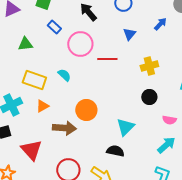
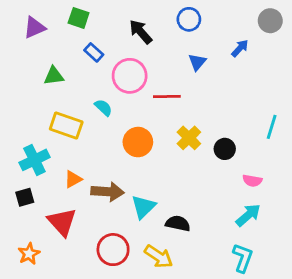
yellow cross: (149, 66) -> (189, 138), moved, turned -30
cyan semicircle: (64, 75) -> (103, 108), moved
orange triangle: (42, 106) -> (73, 179), moved
orange circle: (86, 110) -> (138, 142), moved
cyan triangle: (125, 127) -> (143, 207), moved

